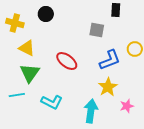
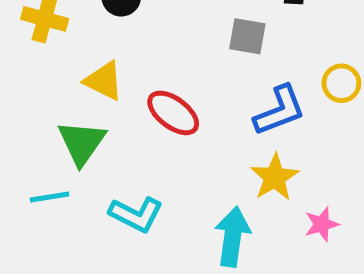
yellow triangle: (27, 48) -> (104, 81), moved

